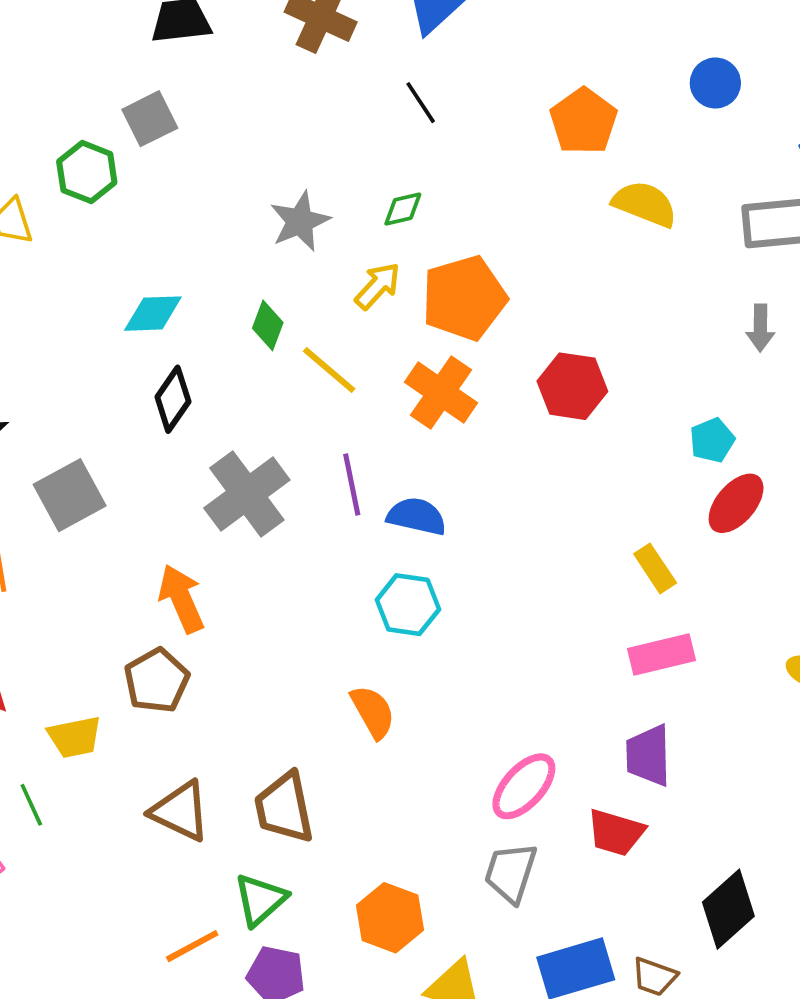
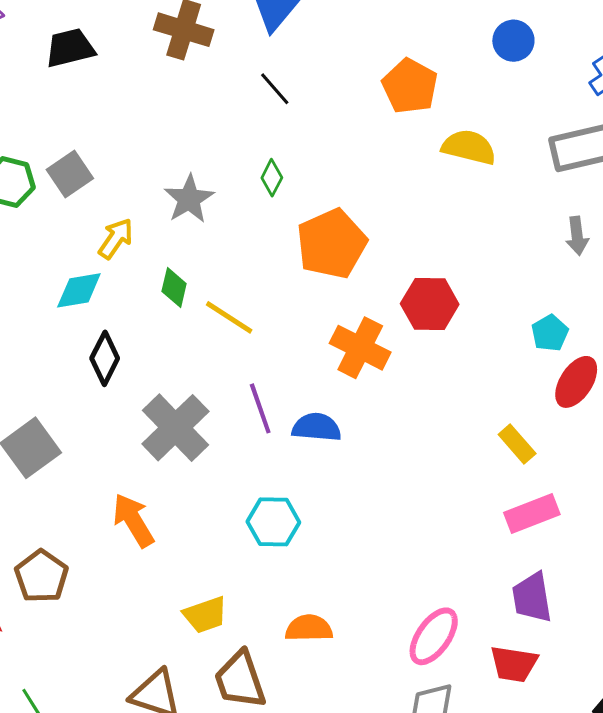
gray square: (150, 119) -> (70, 174), moved
green diamond: (403, 209) -> (272, 178), turned -42
yellow arrow: (378, 286) -> (116, 239), moved
orange cross: (441, 392) -> (360, 348), moved
cyan hexagon: (408, 605) -> (273, 522), moved
brown pentagon: (157, 681) -> (41, 576), moved
orange semicircle: (373, 712) -> (309, 628), moved, turned -54
yellow trapezoid: (75, 737) -> (205, 615), moved

